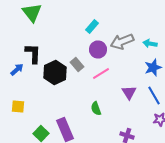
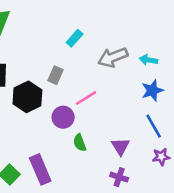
purple circle: (98, 50) -> (63, 117), moved
gray rectangle: (77, 64) -> (55, 75), moved, turned 64
purple triangle: (129, 92) -> (120, 147), moved

